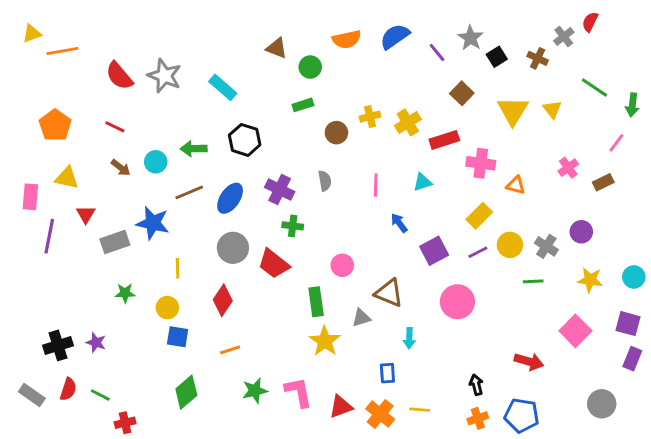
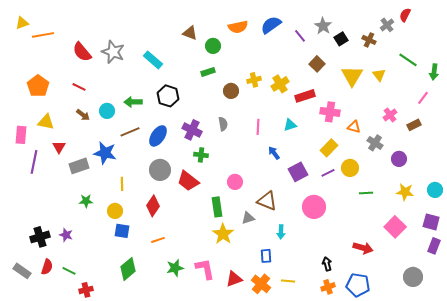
gray cross: (546, 246) -> (375, 143), moved

